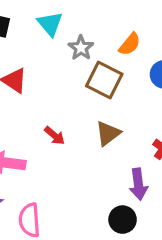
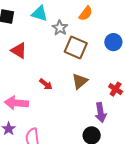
cyan triangle: (50, 24) -> (40, 14), turned -30
orange semicircle: (130, 44) -> (86, 13), moved

